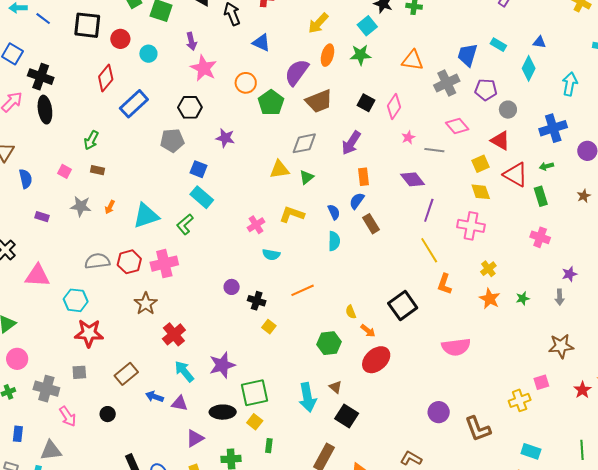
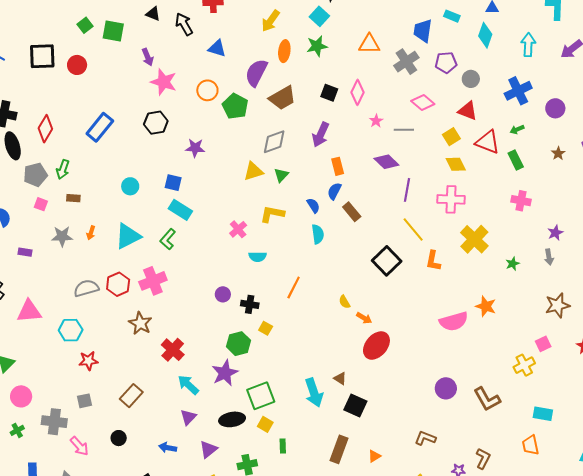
cyan circle: (148, 54) -> (130, 186), moved
red diamond: (106, 78) -> (45, 129), moved
gray pentagon: (172, 140) -> (35, 175), moved
yellow cross: (488, 269) -> (474, 239), size x1.8
orange line: (303, 290) -> (294, 287), turned -30
orange star: (490, 299) -> (486, 306), moved
black square: (403, 305) -> (387, 261), moved
red star: (89, 333) -> (88, 361), size x0.7
green hexagon: (329, 343) -> (239, 344), moved
blue arrow: (154, 397) -> (168, 448), moved
purple triangle: (180, 403) -> (188, 417), turned -48

